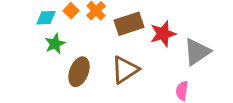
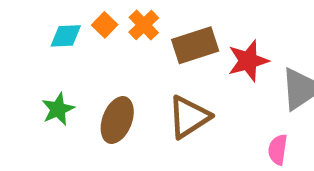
green star: (55, 44) -> (58, 109), moved

